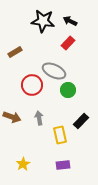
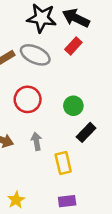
black arrow: (70, 21) -> (76, 18), size x1.5
gray ellipse: (54, 71) -> (35, 55), moved
black rectangle: (81, 121) -> (86, 132), moved

